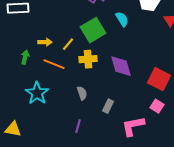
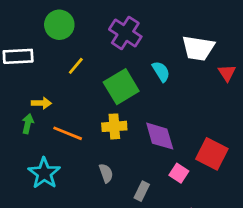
yellow arrow: (45, 42) -> (41, 103), moved
yellow line: (68, 44) -> (76, 66), moved
pink square: (157, 106) -> (179, 173), moved

